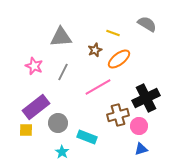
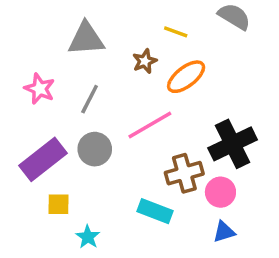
gray circle: (58, 123) -> (95, 149), moved
yellow square: (26, 130) -> (59, 204), moved
cyan rectangle: (87, 137) -> (155, 211), moved

